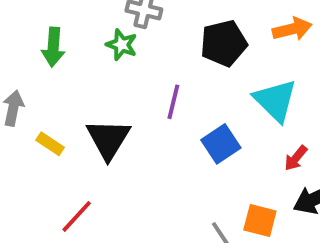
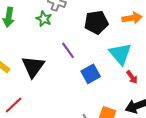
purple line: (173, 102) -> (68, 50), turned -54
red arrow: (296, 158) -> (132, 77), moved, turned -80

